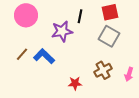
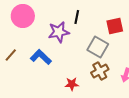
red square: (110, 12) -> (115, 26), moved
gray square: (109, 36) -> (98, 47), moved
brown line: (22, 54) -> (11, 55), moved

